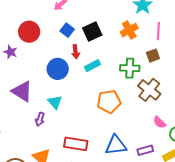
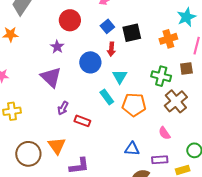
purple star: (10, 52) -> (57, 47), moved
cyan rectangle: (93, 66) -> (107, 97), moved, turned 70
cyan triangle: (55, 102) -> (120, 77), moved
pink semicircle: (159, 122) -> (164, 133), moved
red rectangle: (76, 144) -> (82, 121), moved, size x0.7
blue triangle: (116, 145) -> (132, 149), size x0.7

